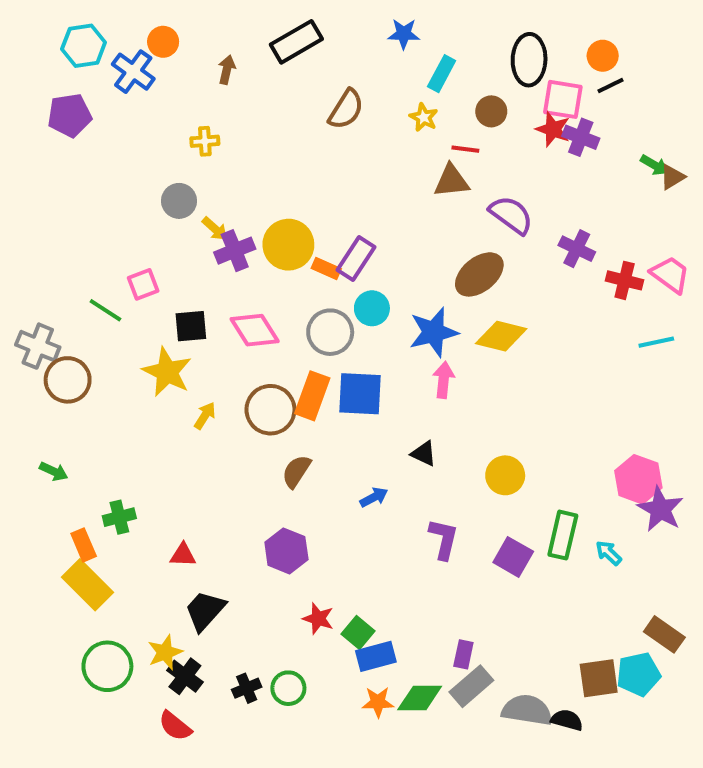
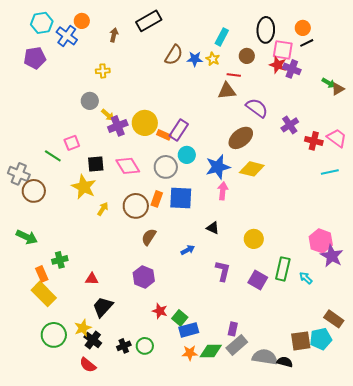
blue star: (404, 34) -> (195, 59), moved
purple cross: (577, 249) -> (290, 125), turned 30
orange rectangle: (312, 396) -> (157, 199), size x0.7
green arrow: (54, 471) -> (27, 237), size x1.5

